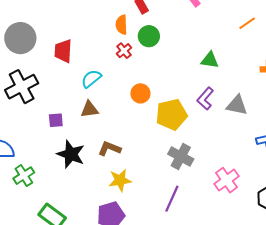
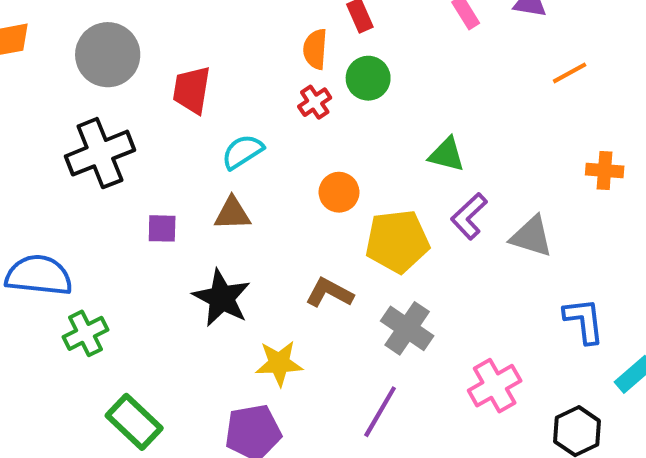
green triangle: (210, 60) -> (447, 154), moved
brown L-shape: (109, 149) -> (329, 293), moved
black star: (71, 154) -> (222, 298), moved

